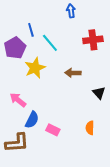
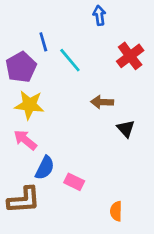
red cross: (93, 40) -> (130, 56), turned -30
yellow star: (35, 68) -> (29, 105), moved, turned 30
black triangle: (99, 93) -> (126, 129), moved
orange semicircle: (90, 128) -> (116, 211), moved

